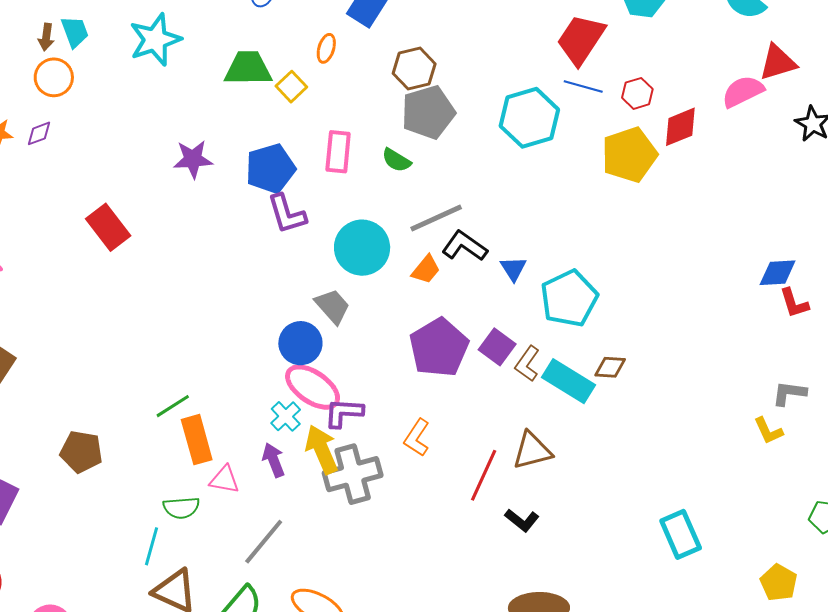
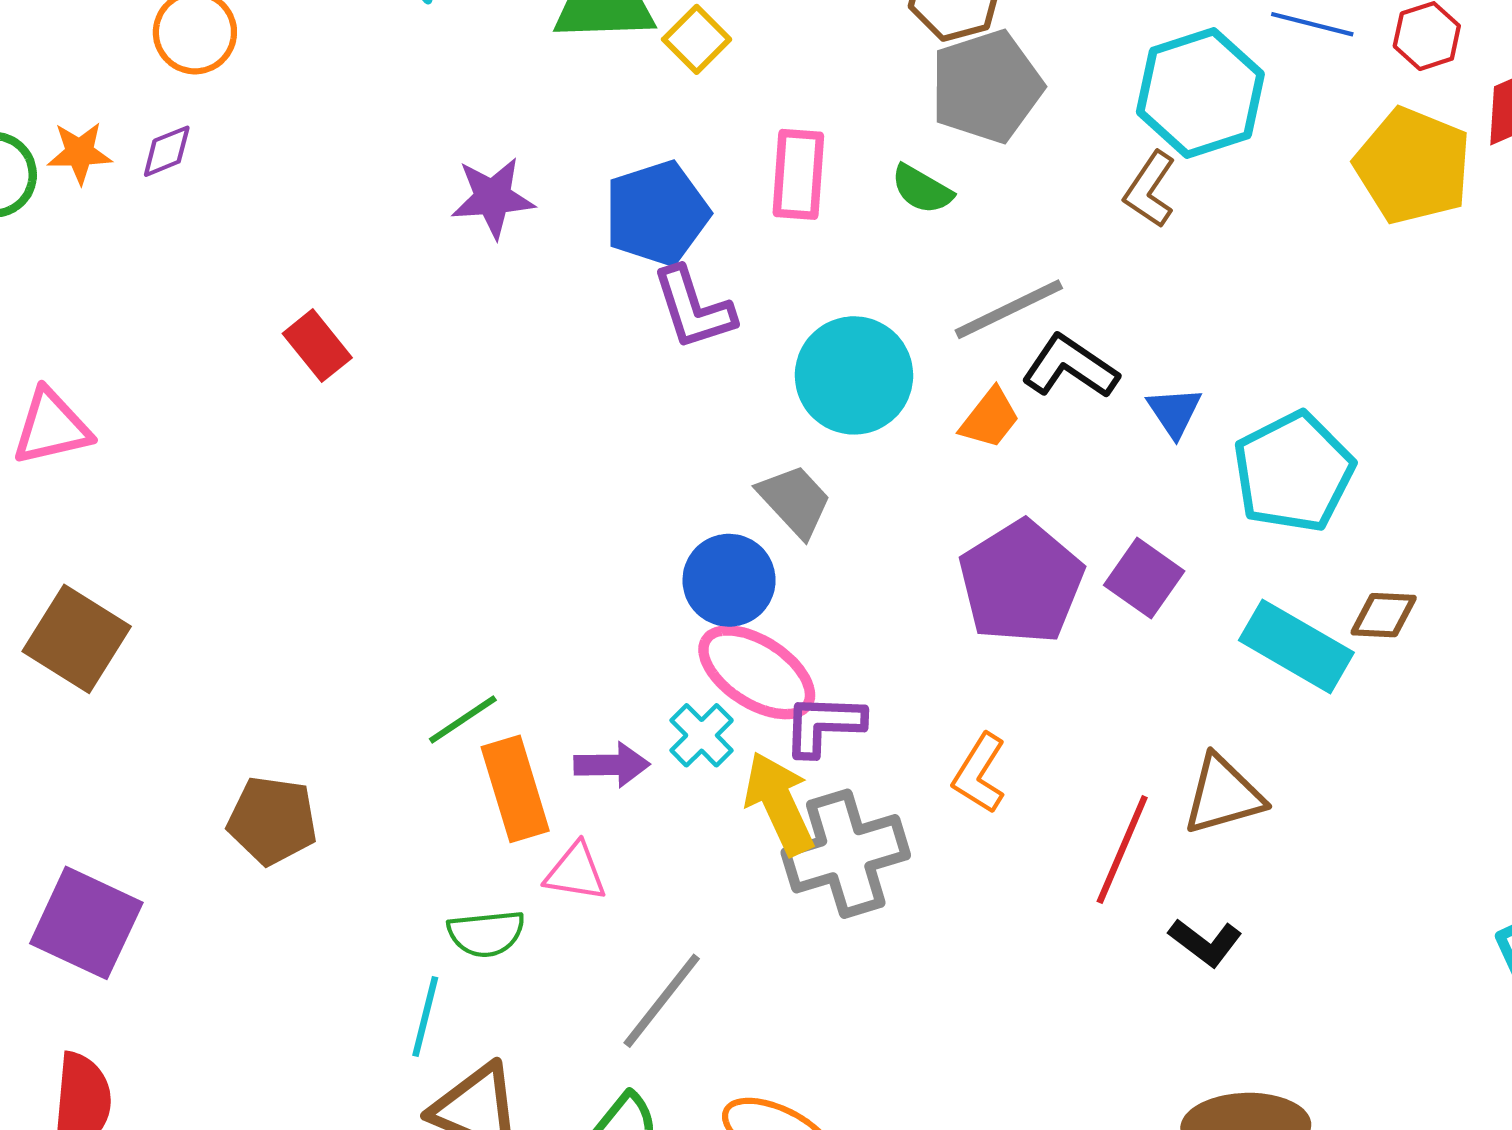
yellow pentagon: (629, 155) -> (1413, 166), turned -30
red rectangle: (108, 227) -> (317, 346), size x0.7
brown L-shape: (527, 364) -> (1150, 190), moved
purple arrow: (274, 460) -> (612, 765), moved, turned 112

